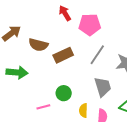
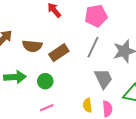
pink pentagon: (90, 25) -> (96, 16), moved
green circle: (64, 93) -> (45, 81), moved

